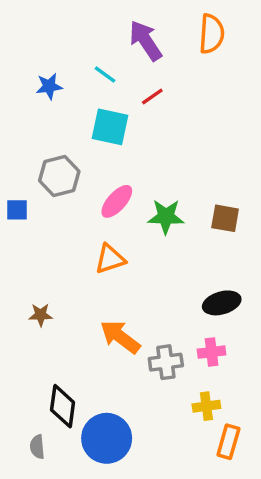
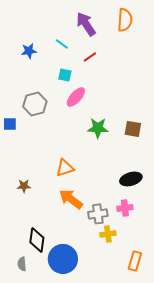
cyan square: (110, 127) -> (65, 75), size x0.6
pink ellipse: (117, 201) -> (76, 97), moved
orange triangle: (110, 259) -> (65, 168), moved
yellow cross: (206, 406) -> (108, 234), moved

